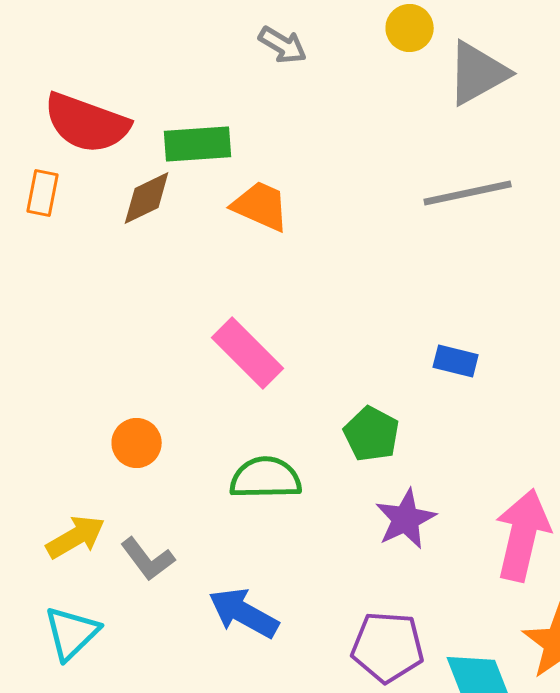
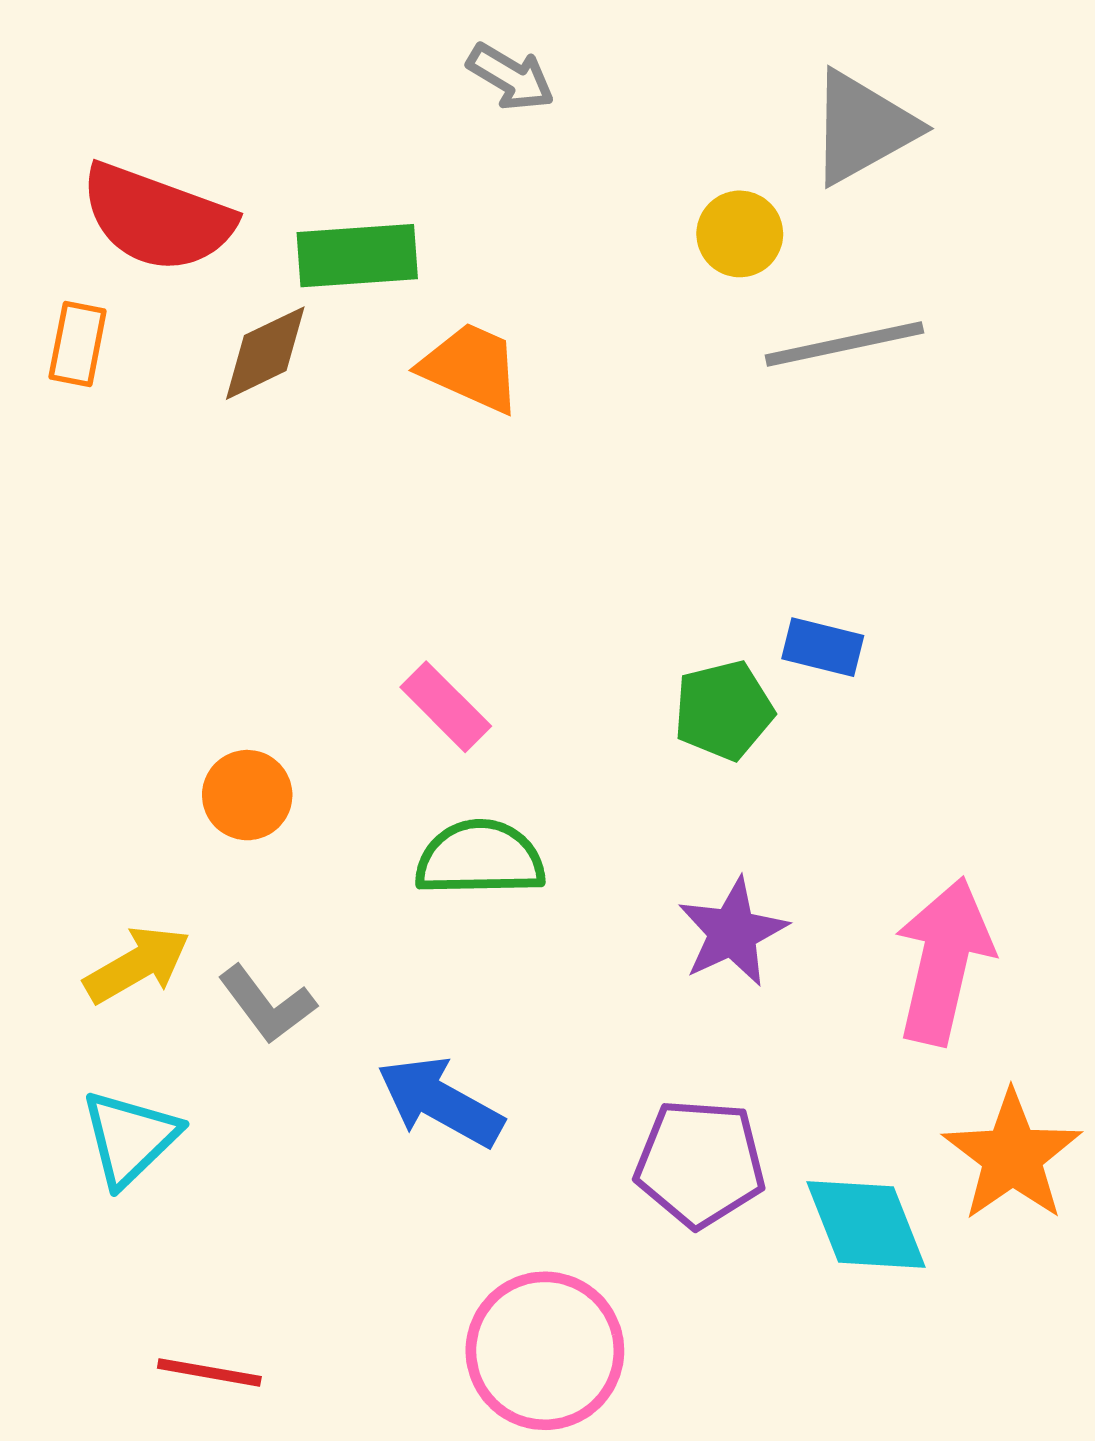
yellow circle: (410, 28) -> (740, 234), moved
pink rectangle: (248, 353) -> (446, 707), moved, size x0.7
green pentagon: (372, 434) -> (724, 710), moved, turned 30

